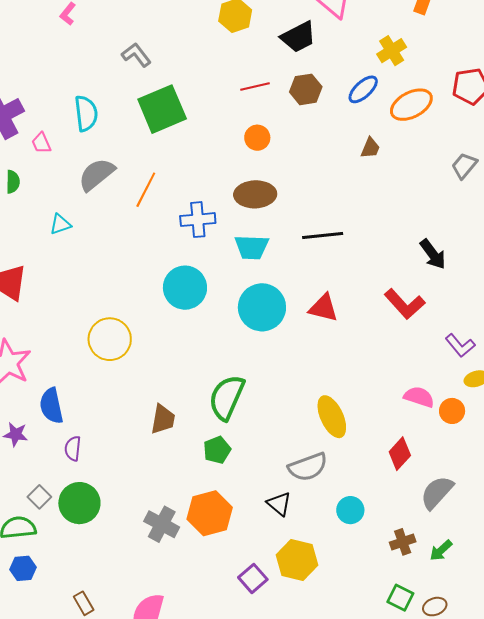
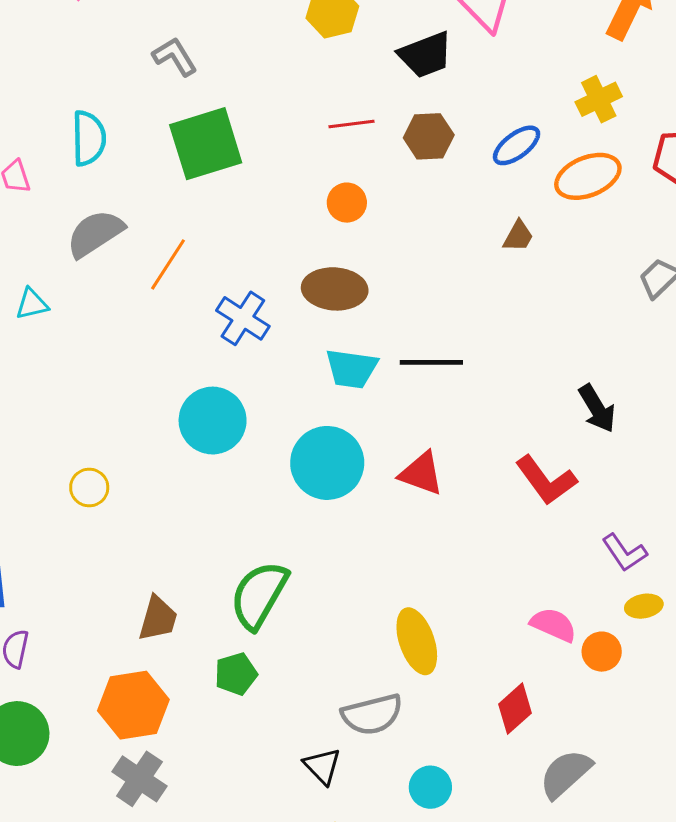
yellow cross: (392, 51) -> (599, 99), moved
blue cross: (198, 220) -> (243, 318), turned 32
cyan trapezoid: (252, 247) -> (352, 369), moved
yellow circle: (110, 339) -> (89, 488), size x0.6
orange hexagon: (210, 513) -> (133, 705), moved

